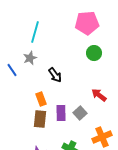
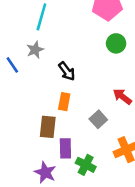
orange rectangle: (41, 99) -> (64, 102), moved, turned 32
purple rectangle: (61, 113) -> (65, 148), moved

